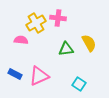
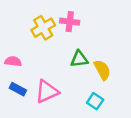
pink semicircle: (21, 40) -> (13, 61), moved
yellow semicircle: (89, 43) -> (102, 70), moved

